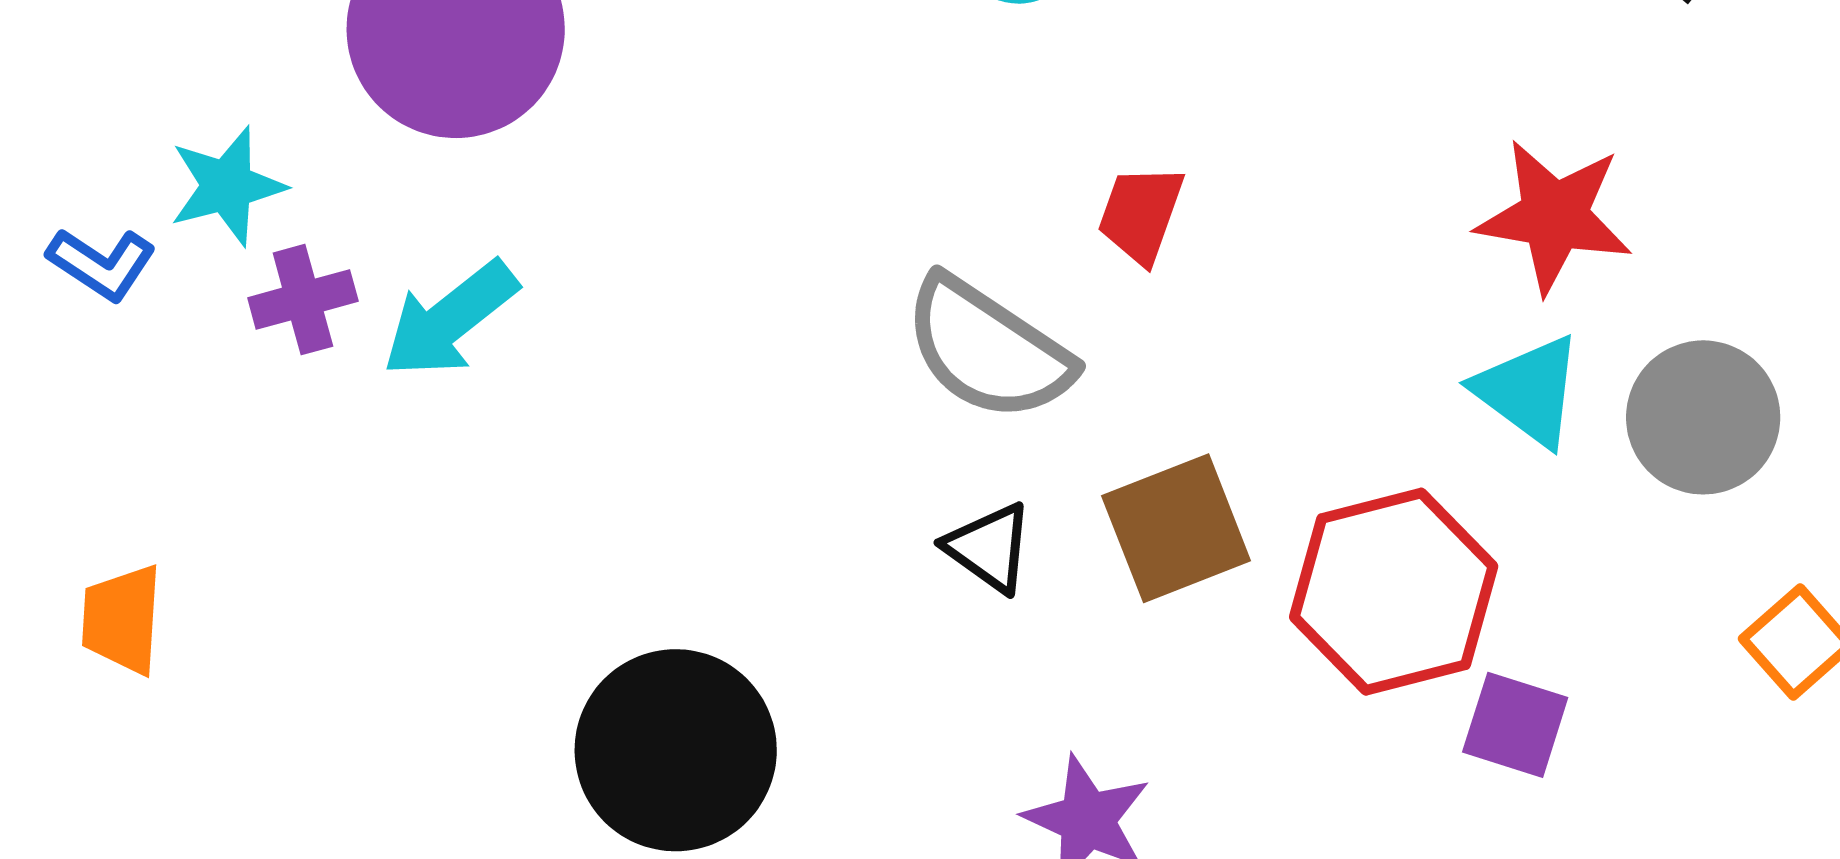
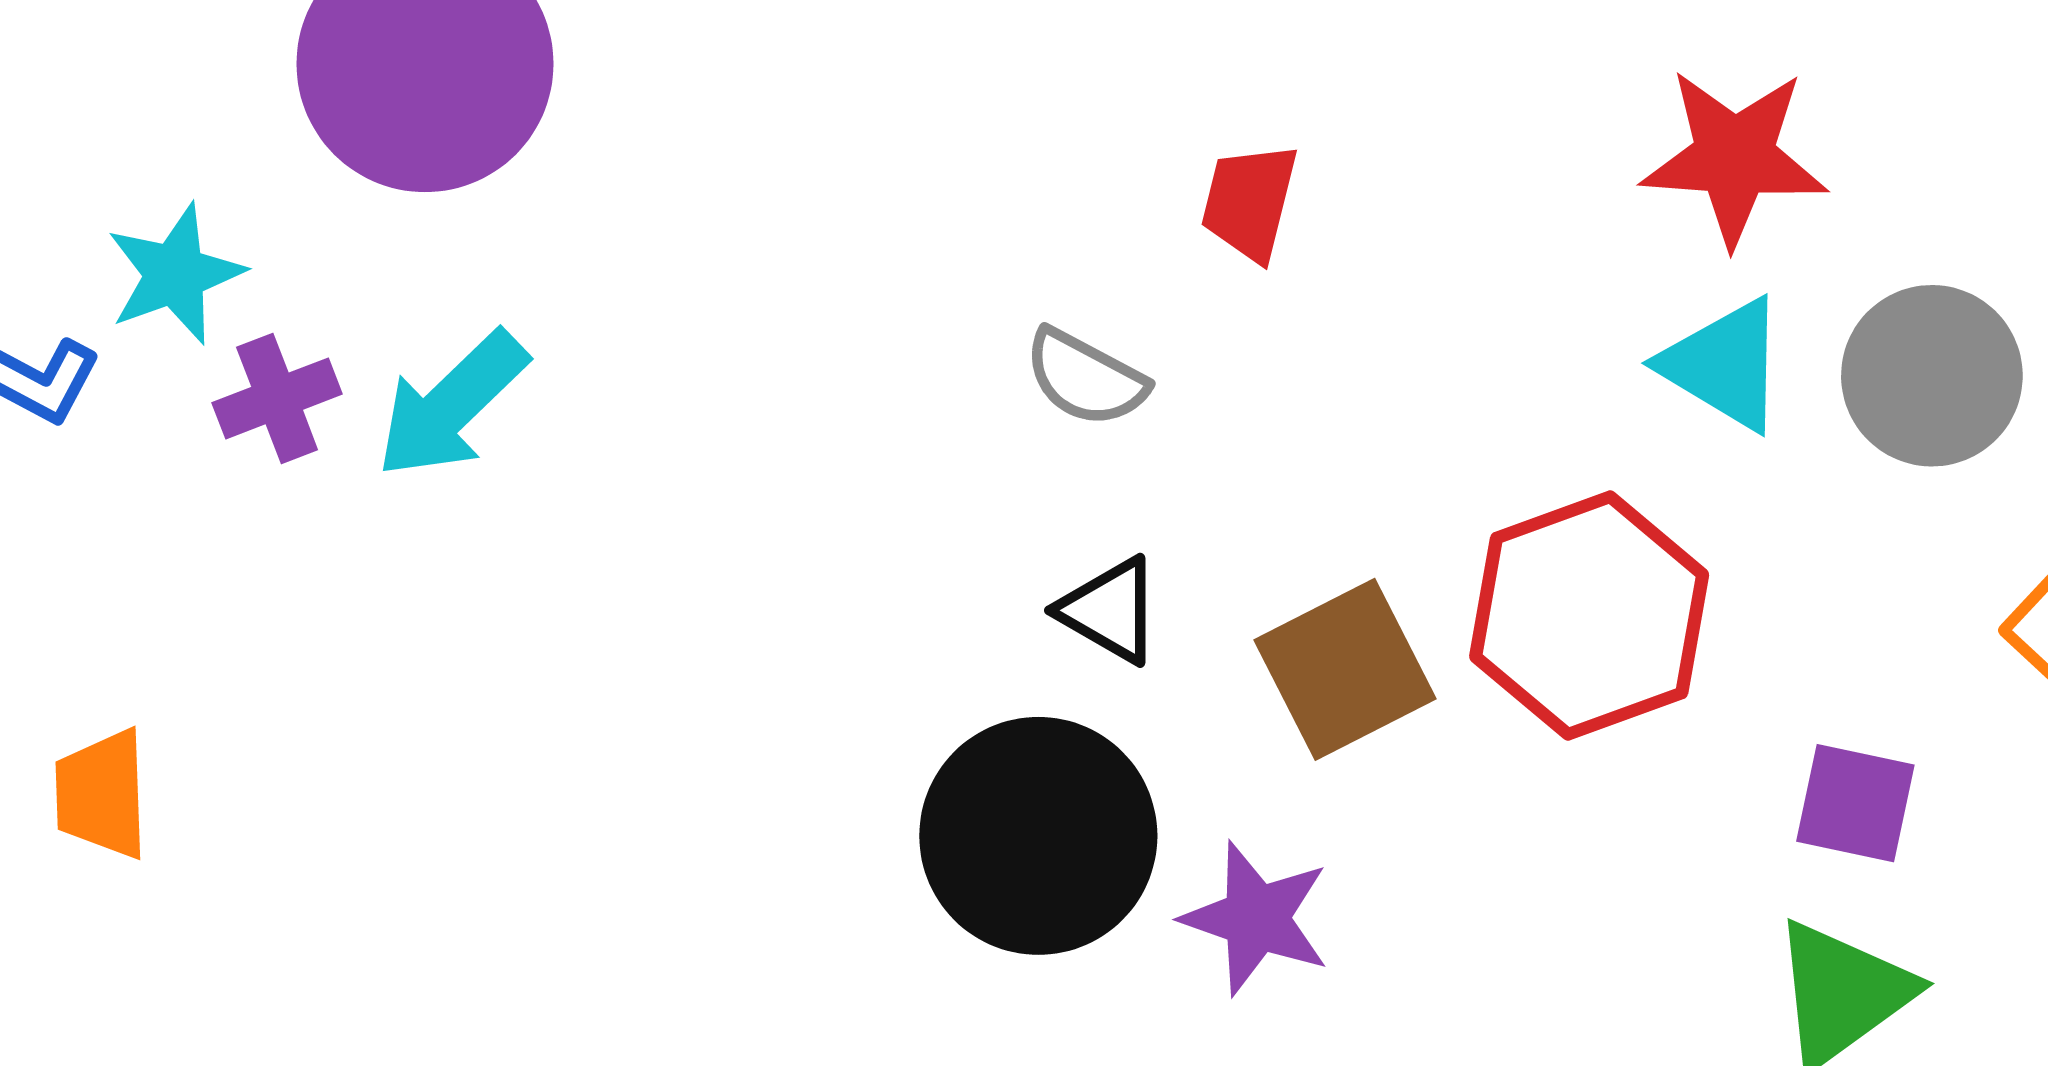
gray semicircle: (988, 349) -> (1086, 378), size x0.6
brown square: (1176, 528) -> (1345, 669), moved
purple square: (1515, 725) -> (1855, 803), moved
black circle: (676, 750) -> (1038, 836), moved

